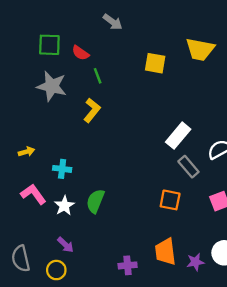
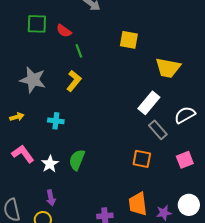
yellow trapezoid: (200, 49) -> (168, 68), moved
gray star: (52, 86) -> (33, 80), moved
cyan cross: (62, 169) -> (56, 121), moved
purple arrow: (66, 245) -> (51, 198), turned 35

